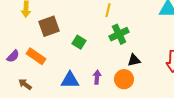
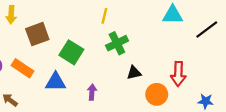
green square: (79, 42) -> (71, 52), size x1.5
orange circle: (124, 79) -> (157, 94), moved
blue triangle: (70, 80) -> (56, 82), moved

